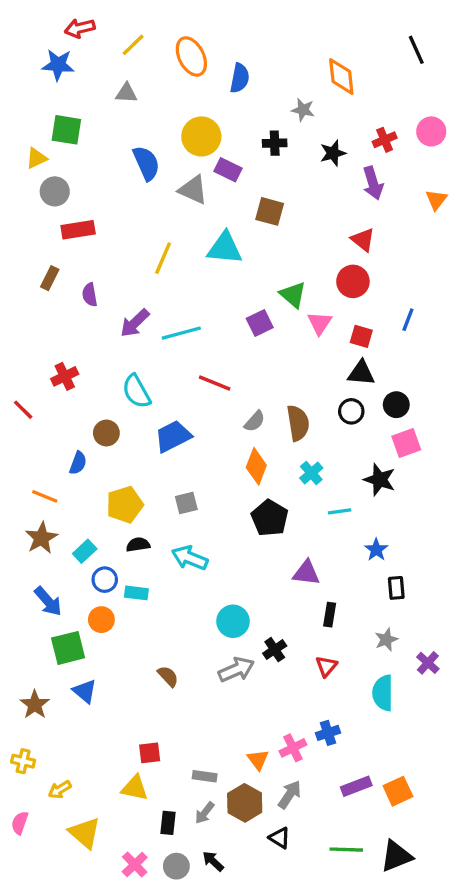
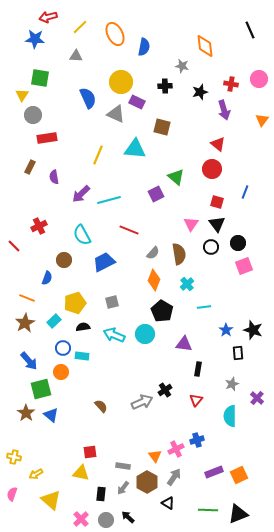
red cross: (385, 140) -> (231, 84), turned 32
yellow triangle: (36, 158) -> (22, 95), turned -32
pink triangle: (320, 323) -> (191, 224), moved
black triangle: (361, 373) -> (217, 224), turned 48
black star: (380, 480) -> (253, 330), moved
cyan rectangle: (85, 551) -> (54, 321), moved
cyan circle: (233, 621) -> (145, 334), moved
brown star: (35, 705) -> (26, 413), moved

